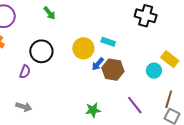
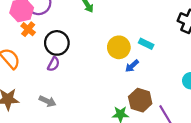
black circle: (41, 51) -> (57, 43), moved
brown hexagon: (113, 70) -> (140, 100), moved

